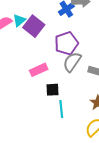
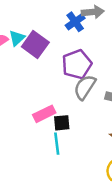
pink rectangle: (39, 70) -> (44, 114), moved
cyan line: (61, 109) -> (57, 144), moved

